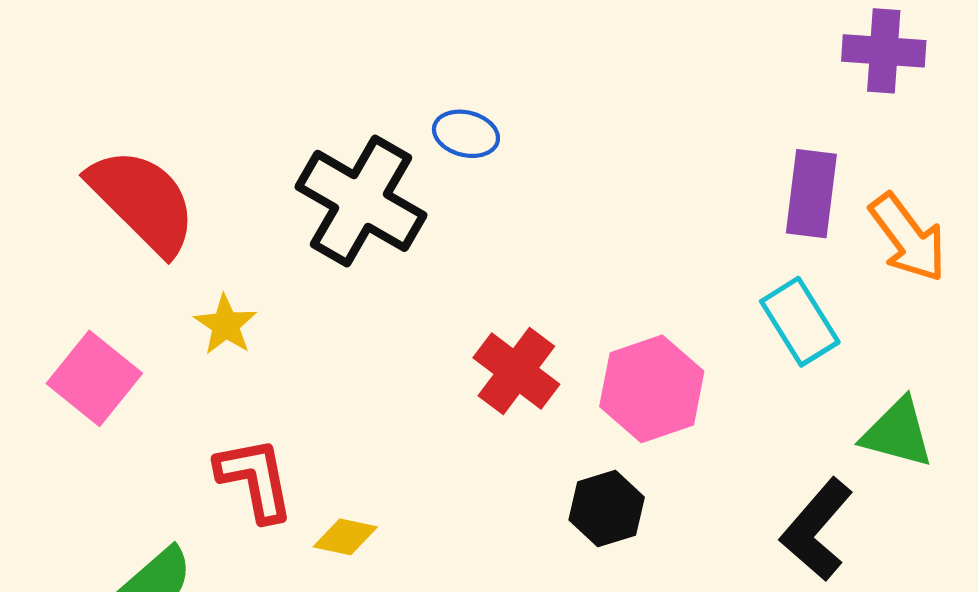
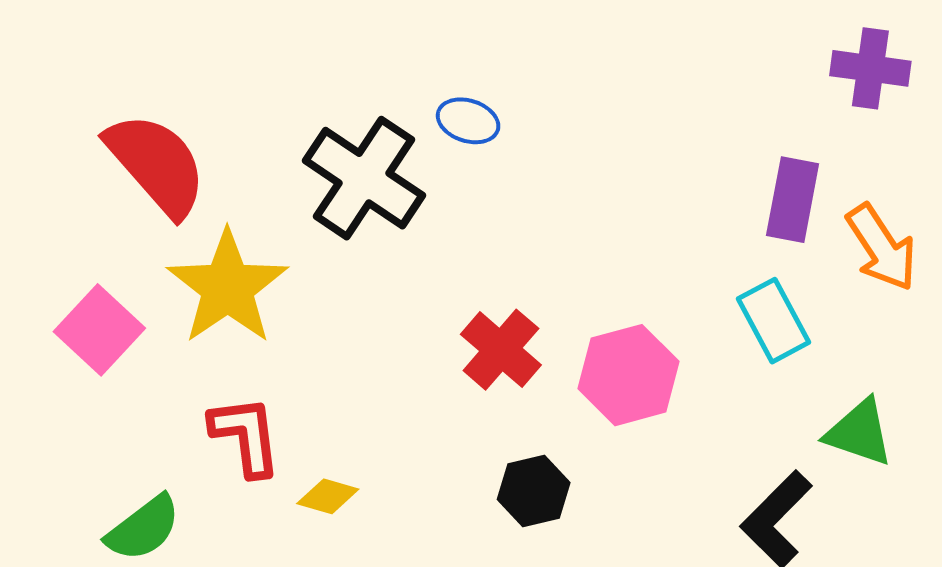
yellow star: (226, 325) -> (227, 287), size x2.0
black hexagon: (607, 509) -> (534, 491), moved

